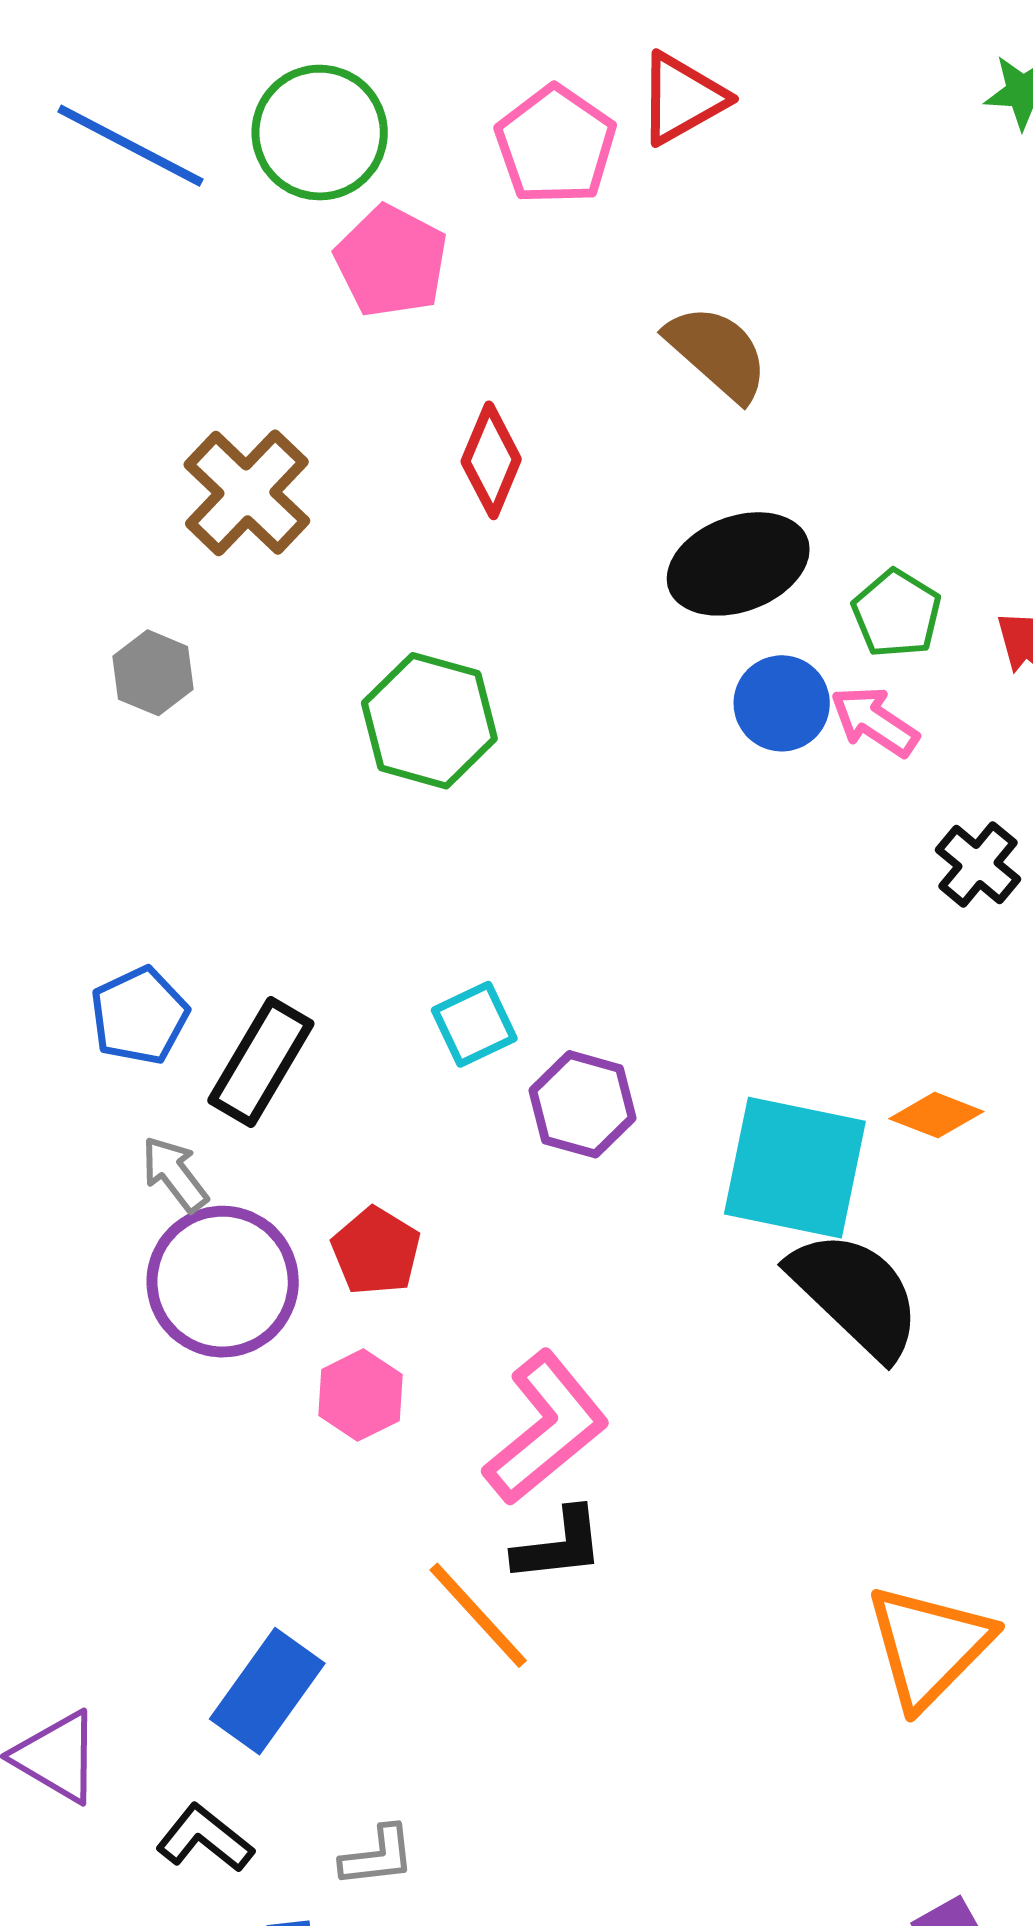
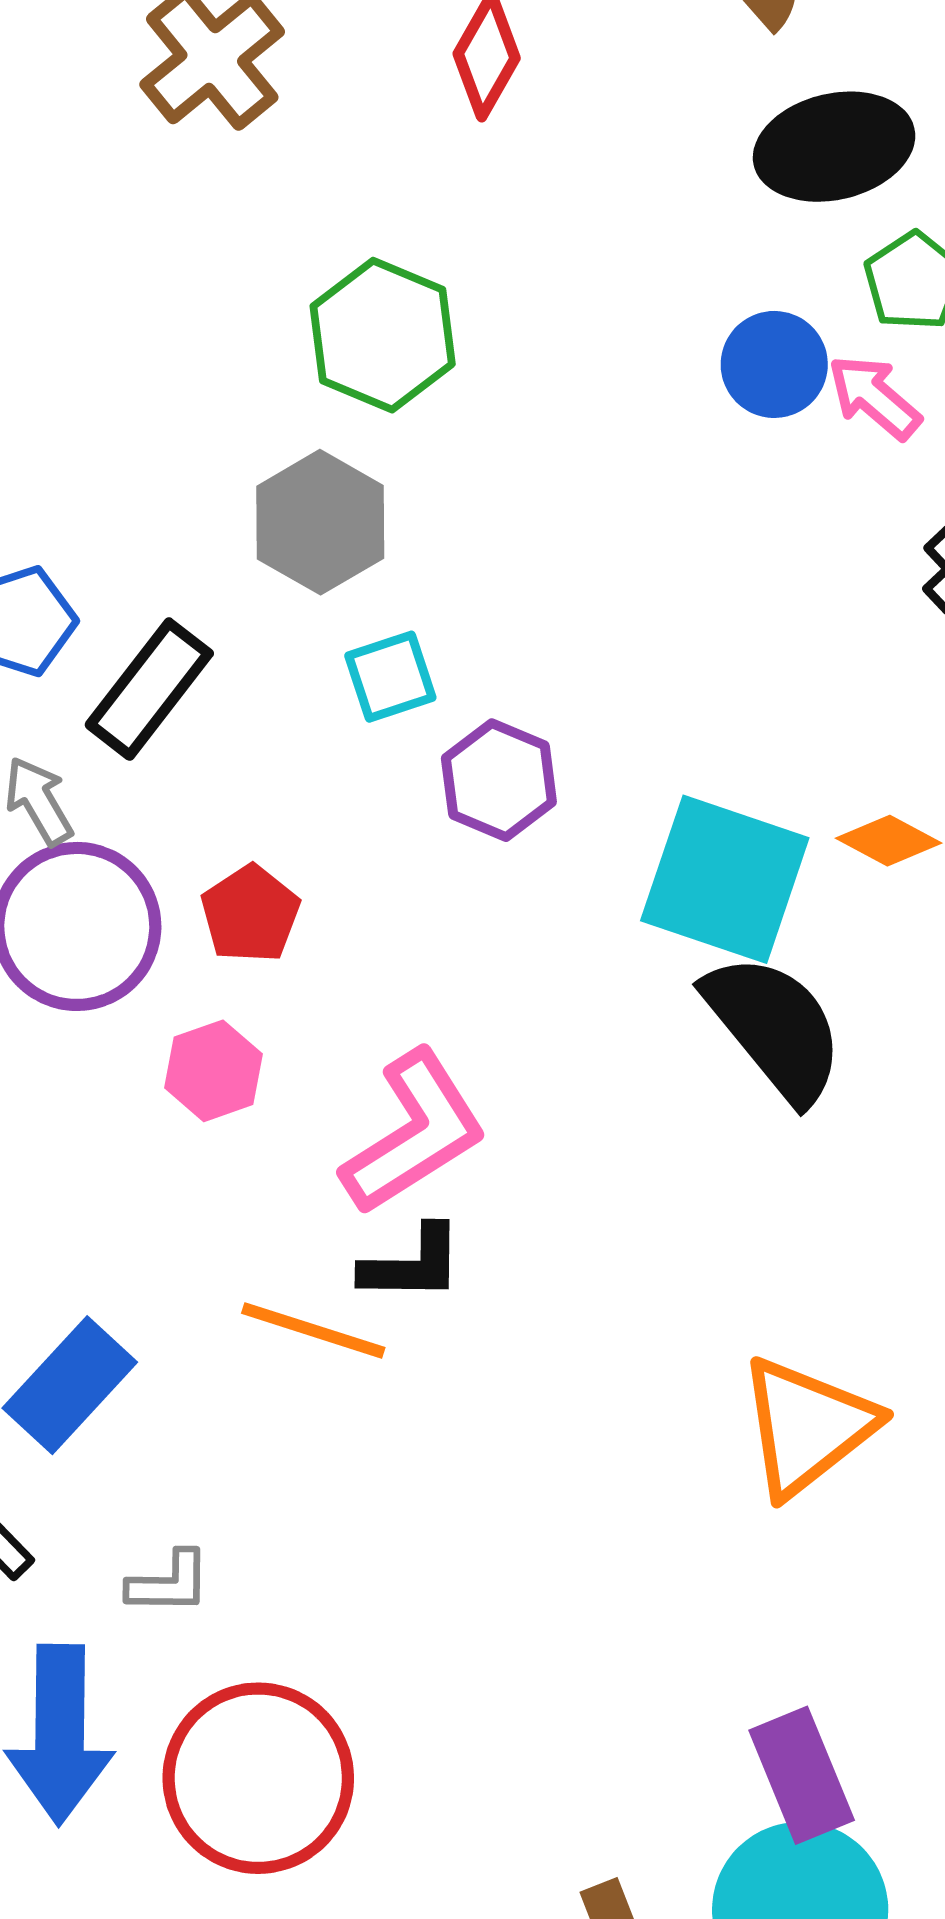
black ellipse: (738, 564) -> (834, 147), moved
gray hexagon: (153, 673) -> (320, 522), moved, size x1.5
orange line: (478, 1615) -> (313, 1330), turned -37

